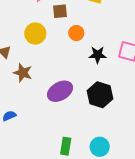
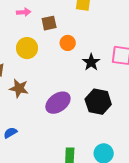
black star: (98, 55) -> (91, 62), turned -30

